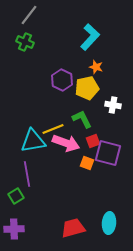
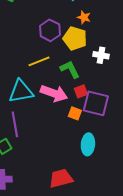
yellow pentagon: (87, 88) -> (75, 38), turned 30
yellow line: (53, 129) -> (39, 61), moved
cyan ellipse: (109, 223) -> (88, 144), moved

